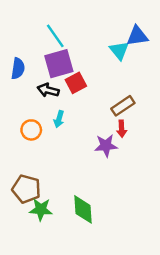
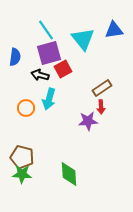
cyan triangle: (119, 50) -> (83, 39), moved, size x1.4
cyan arrow: (59, 119) -> (49, 99), size x1.5
green star: (41, 209) -> (22, 174), moved

